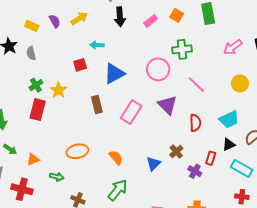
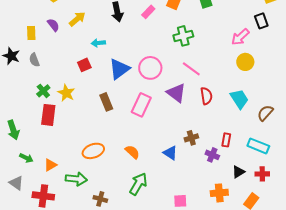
yellow rectangle: (32, 26) -> (31, 33), turned 72
pink arrow: (233, 47) -> (240, 37), moved
pink circle: (158, 69) -> (150, 68), moved
pink line: (196, 85) -> (191, 69), moved
cyan trapezoid: (229, 119) -> (239, 99), turned -90
red semicircle: (195, 123) -> (206, 96), moved
black triangle: (229, 145) -> (238, 172), moved
brown cross: (176, 152) -> (191, 138), turned 32
blue triangle: (153, 164) -> (170, 153), turned -35
green arrow: (57, 177) -> (76, 179), size x1.5

